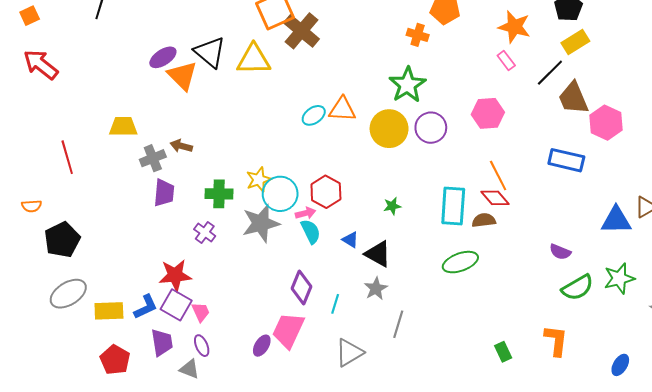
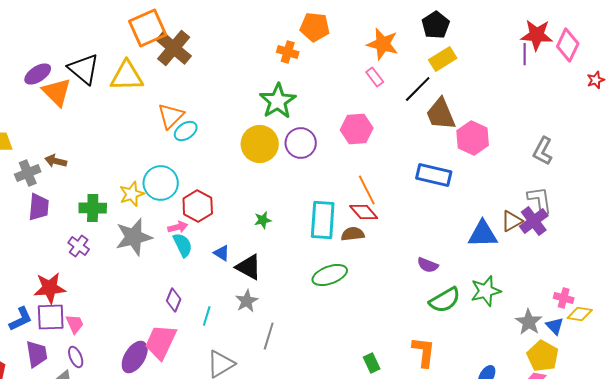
orange triangle: (342, 109) -> (171, 116), moved, turned -48
cyan circle: (280, 194) -> (161, 183), moved
purple diamond: (301, 288) -> (174, 300), size x0.7
purple square: (176, 305) -> (51, 317), turned -32
purple ellipse: (262, 346) -> (135, 357), size x1.5

